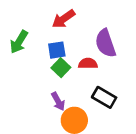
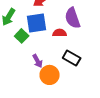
blue square: (57, 50) -> (37, 23), size x1.5
green square: (61, 68) -> (22, 36), moved

